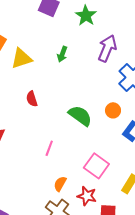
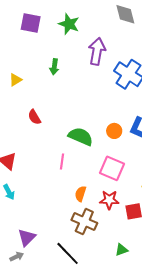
yellow triangle: (21, 58) -> (15, 80), size x0.6
orange circle: (113, 110) -> (114, 131), moved
green semicircle: (80, 116) -> (81, 136), moved

